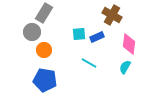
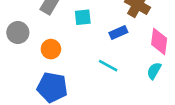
gray circle: (32, 32) -> (18, 33), moved
cyan square: (79, 34) -> (83, 17), moved

